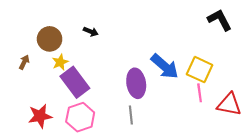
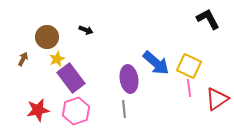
red triangle: (229, 104) -> (217, 99), turned -45

